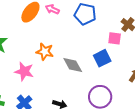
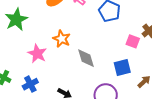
blue square: (102, 58) -> (122, 68), moved

